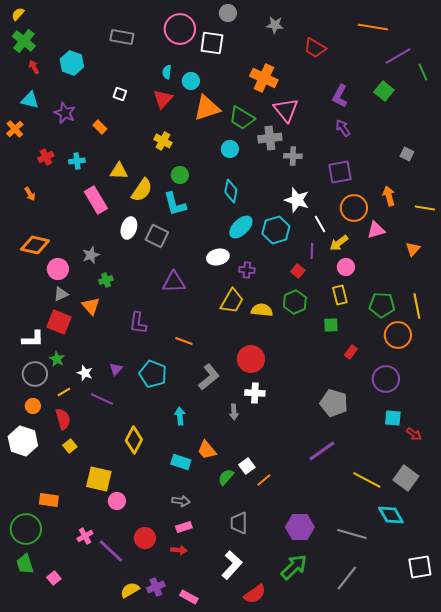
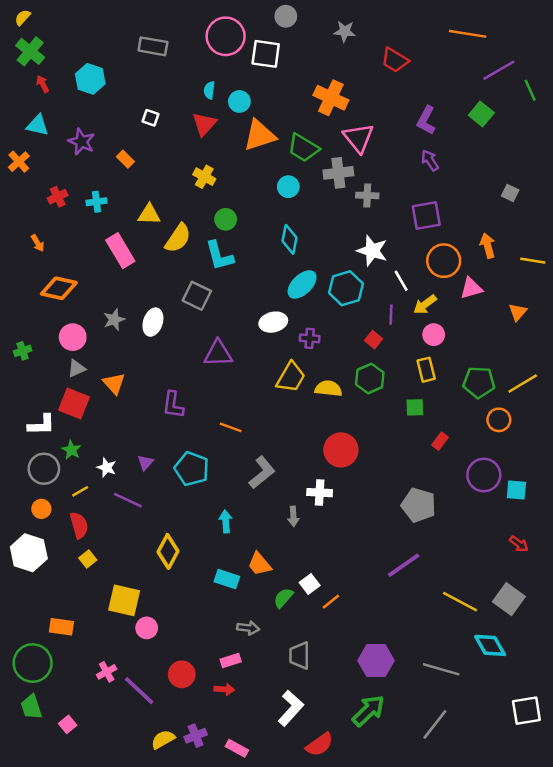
white ellipse: (129, 228) -> (153, 322), moved
orange diamond: (35, 245) -> (59, 288), moved
green cross: (106, 280) -> (23, 351), moved
yellow line: (417, 306) -> (523, 384), turned 70
orange circle: (398, 335) -> (499, 420), size x0.7
red circle: (251, 359) -> (341, 450), moved
cyan square: (393, 418) -> (516, 490), moved
gray arrow: (181, 501) -> (248, 628), moved

